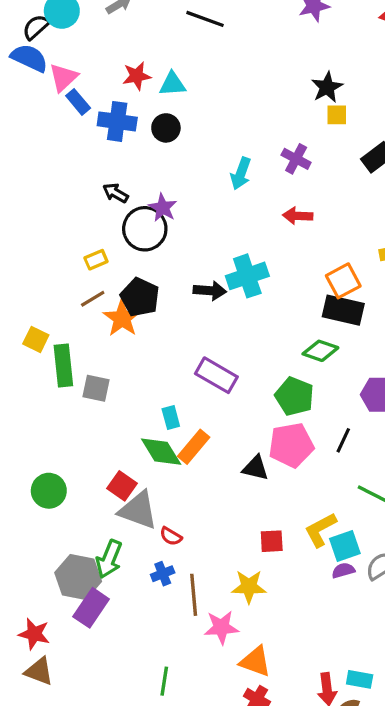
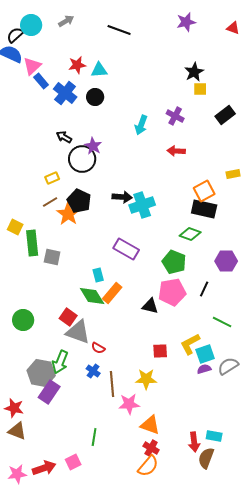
blue cross: (117, 121) -> (65, 93), turned 30
cyan cross: (247, 276) -> (142, 205), moved
blue cross: (163, 574) -> (93, 371), turned -32

